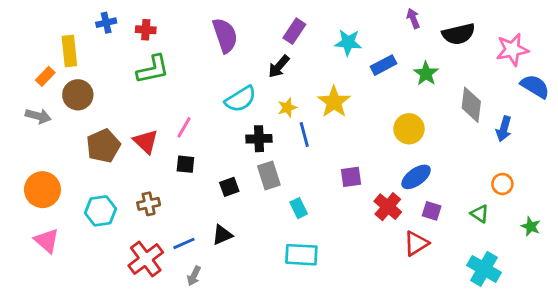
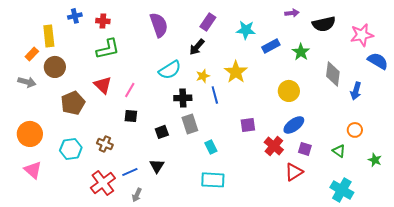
purple arrow: (413, 18) -> (292, 13), turned 104
red triangle: (146, 142) -> (103, 85), moved
brown cross: (149, 204) -> (105, 144), turned 35
black triangle: (222, 235) -> (157, 166), turned -35

